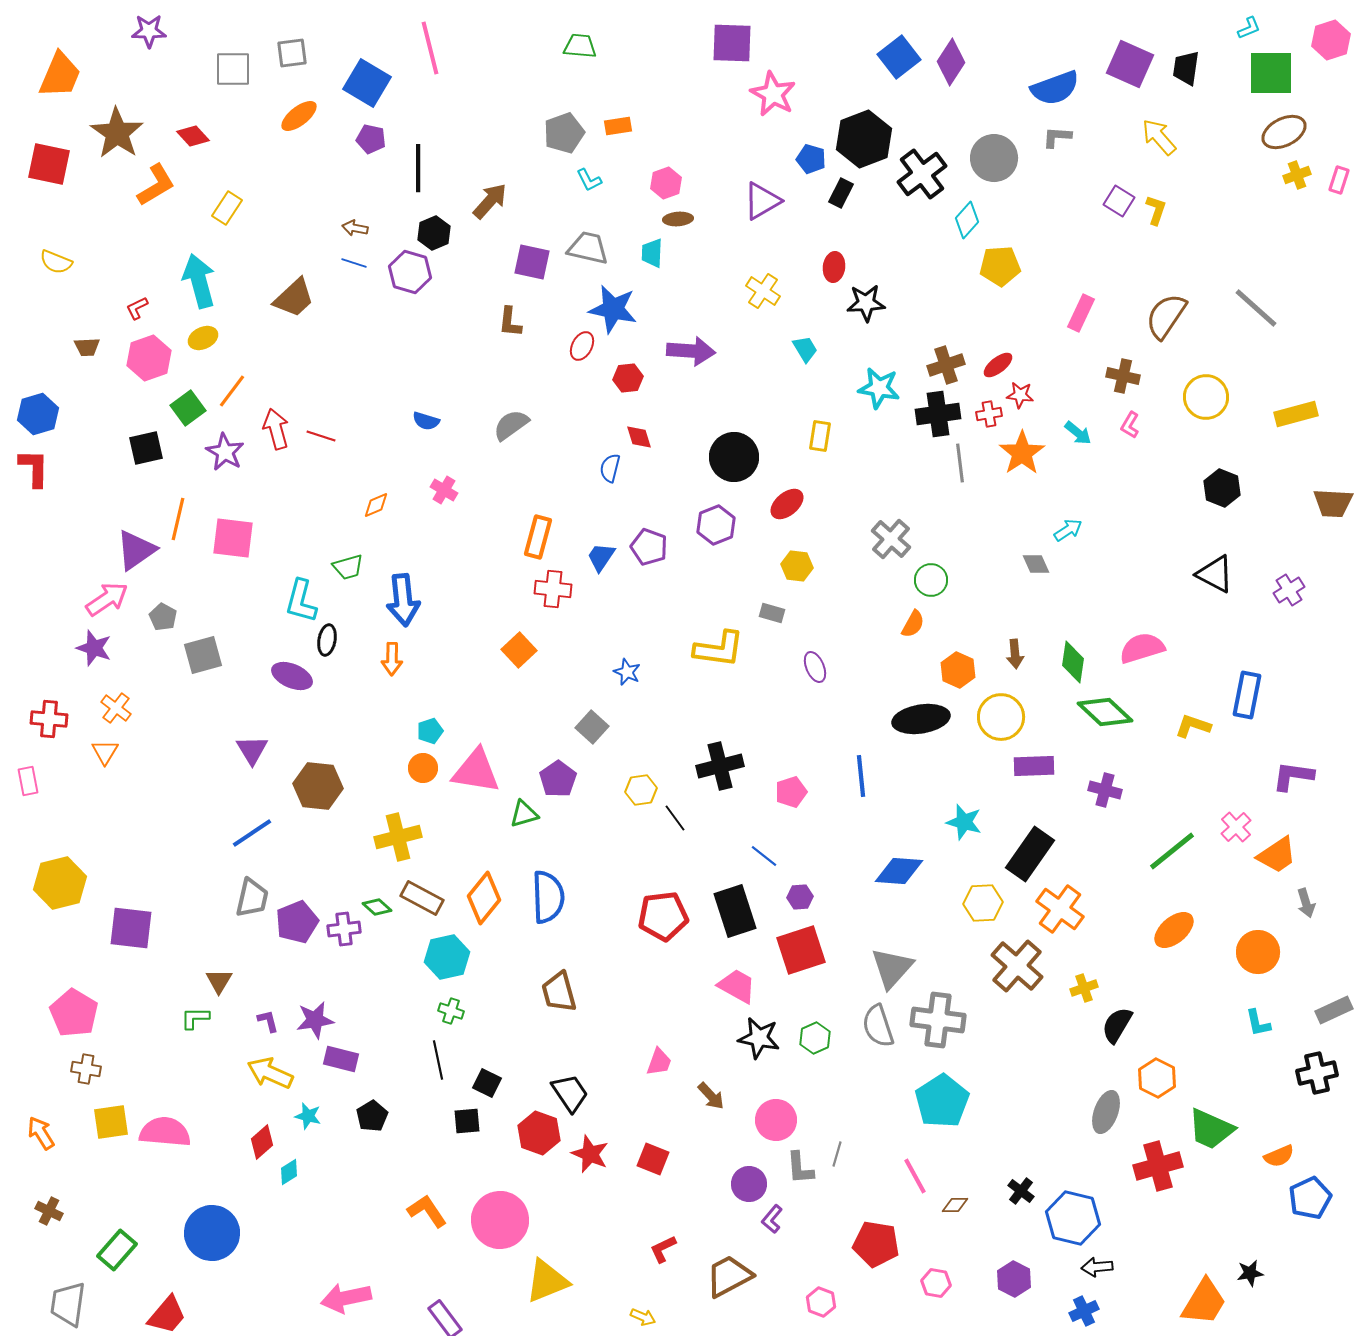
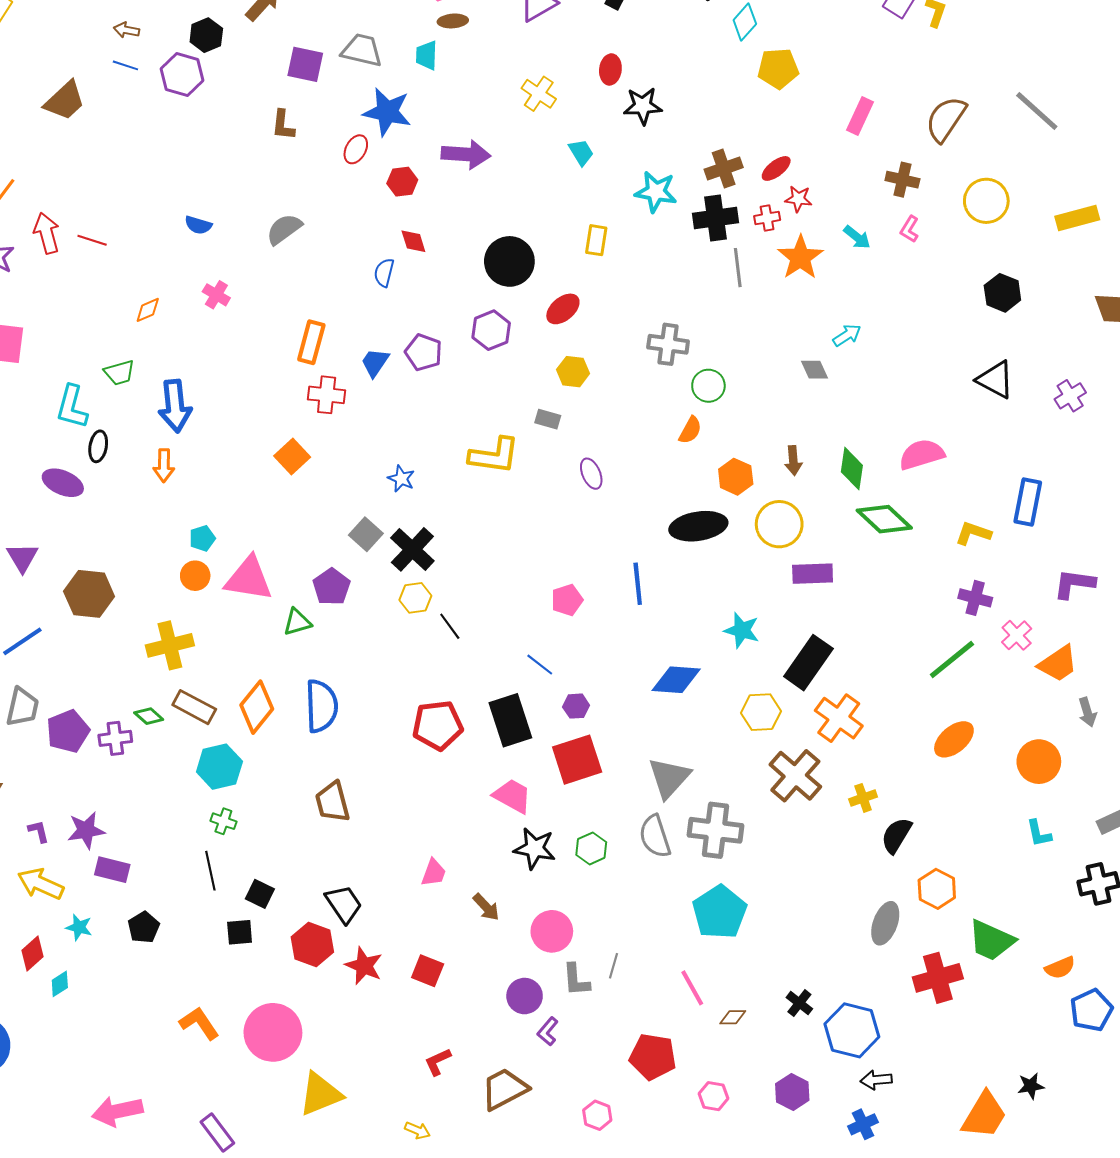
gray cross: (891, 539) -> (668, 344), turned -33
black cross: (720, 766) -> (412, 549), moved, turned -33
purple cross: (1105, 790) -> (975, 598), moved

